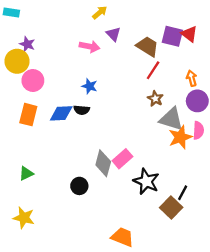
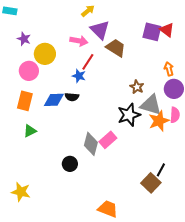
purple triangle: (113, 34) -> (100, 30), size x1.5
brown trapezoid: (147, 46) -> (116, 48), moved
yellow circle: (17, 61) -> (45, 54), moved
red line: (153, 70) -> (88, 62), moved
green triangle: (26, 173) -> (30, 131), moved
black star: (146, 181) -> (129, 115), moved, turned 30

